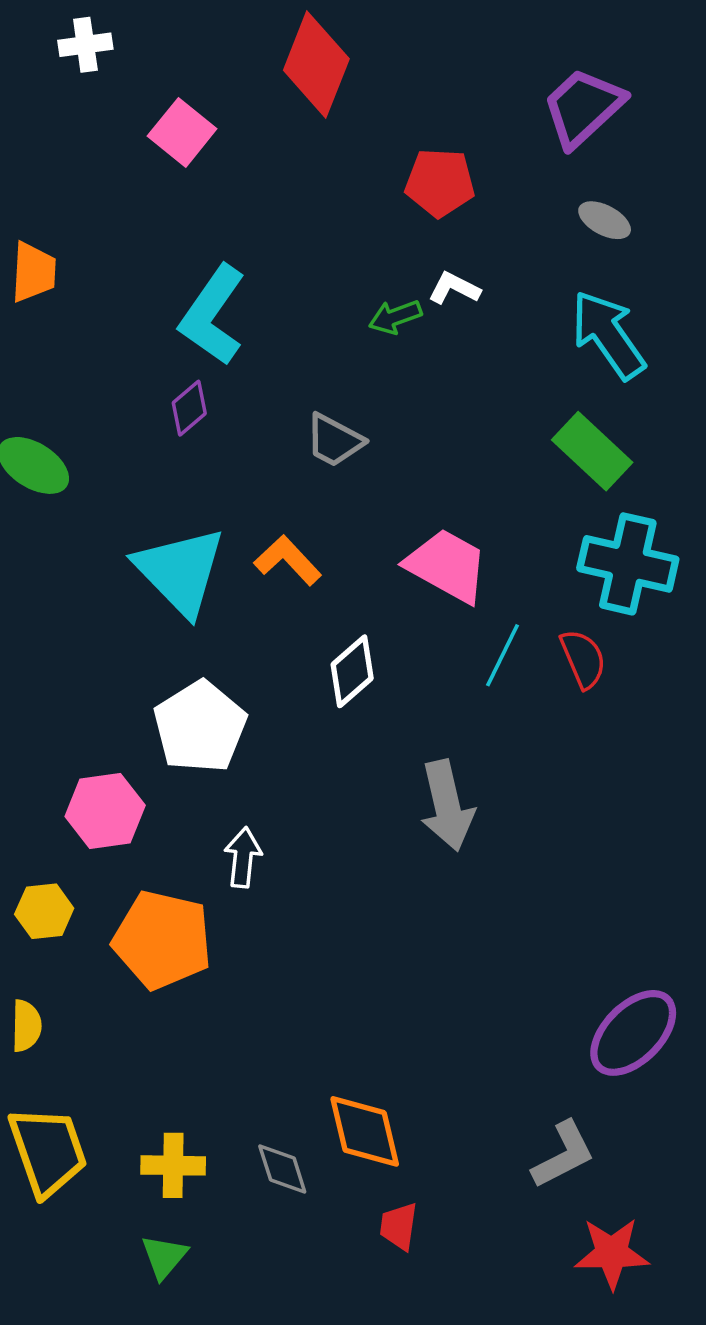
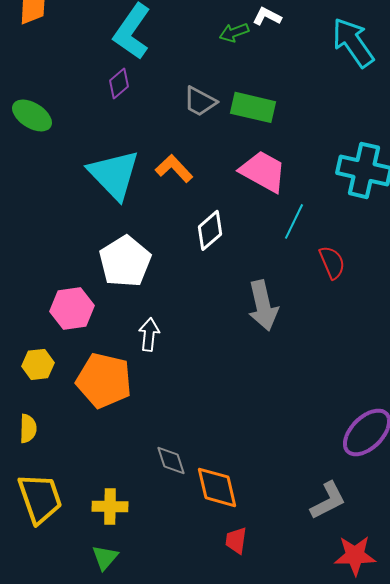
green rectangle: (592, 451) -> (253, 107), moved, turned -30
red semicircle: (583, 659) -> (332, 262), moved
gray diamond: (282, 1169) -> (171, 460), moved

